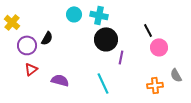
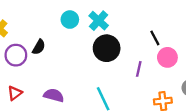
cyan cross: (99, 15) -> (99, 21), turned 30
purple line: (121, 57) -> (139, 69), moved
red triangle: (31, 69) -> (15, 93), moved

